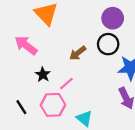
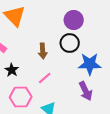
brown arrow: (78, 53) -> (43, 51), turned -56
pink line: (66, 84) -> (45, 78), moved

